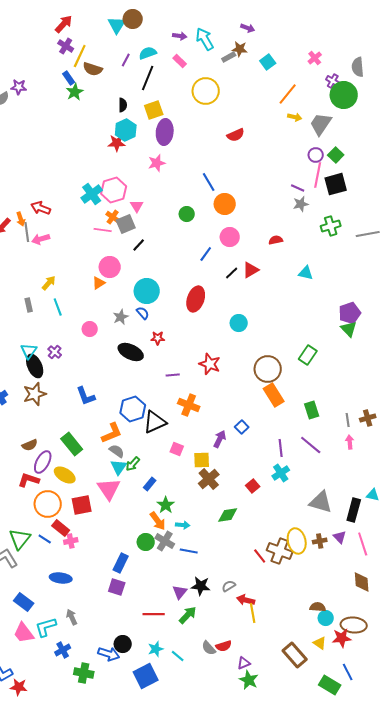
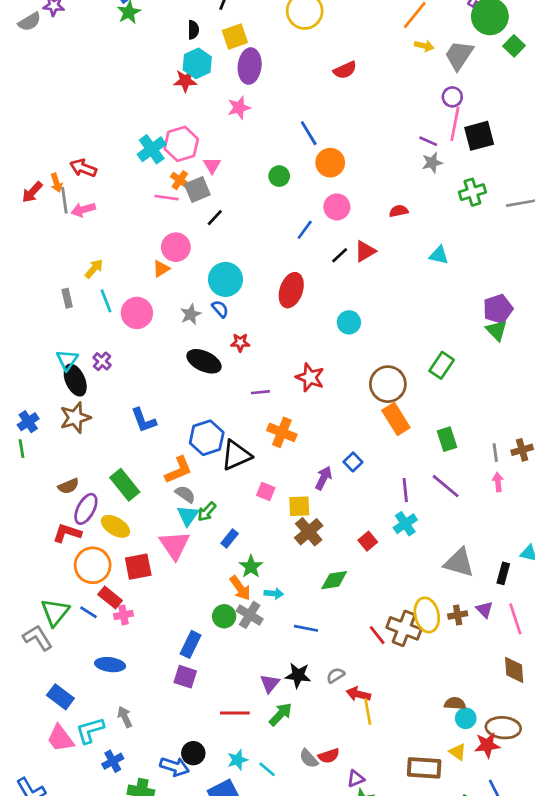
green square: (336, 155) -> (514, 46), moved
pink circle: (90, 329) -> (137, 313), moved, size x1.5
black rectangle: (354, 510) -> (503, 573), size x0.7
blue line: (189, 551) -> (306, 628), moved
brown rectangle: (295, 655) -> (424, 768), turned -45

